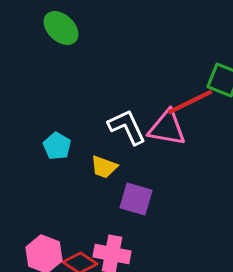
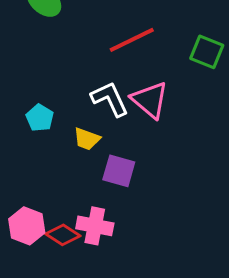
red line: (190, 102) -> (132, 40), moved
pink triangle: (167, 128) -> (150, 100), turned 30

